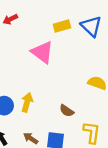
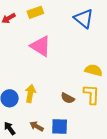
yellow rectangle: (62, 26) -> (35, 12), moved
yellow L-shape: (92, 132) -> (91, 94), moved

